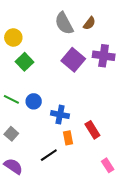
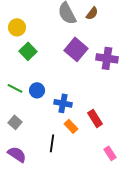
purple cross: (104, 56) -> (107, 58), moved
orange rectangle: (68, 138) -> (71, 126), turned -32
black line: (49, 155) -> (52, 143), turned -48

